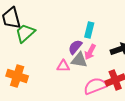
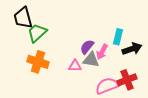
cyan rectangle: (89, 30) -> (118, 37), moved
orange cross: (17, 76) -> (38, 62), moved

